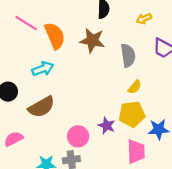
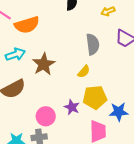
orange semicircle: (55, 36) -> (27, 25), turned 95
brown star: (92, 40) -> (44, 64), moved, turned 30
yellow semicircle: (135, 87) -> (84, 72), moved

